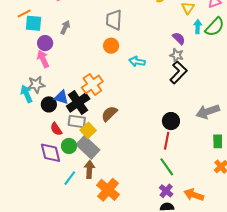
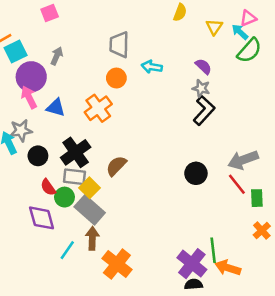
cyan square: (33, 23) -> (16, 51), turned -30
cyan arrow: (198, 27) -> (240, 32), moved, turned -48
purple circle: (45, 43) -> (31, 77), size x1.5
cyan arrow: (137, 62) -> (152, 67), moved
orange cross: (92, 84) -> (98, 108), moved
blue triangle: (61, 97) -> (56, 108), moved
red line: (167, 141) -> (237, 184), moved, turned -48
green circle: (69, 146) -> (64, 197), moved
green line: (167, 167) -> (213, 250), moved, turned 30
purple cross: (166, 191) -> (192, 264), size x1.6

